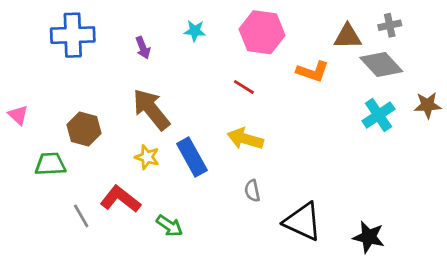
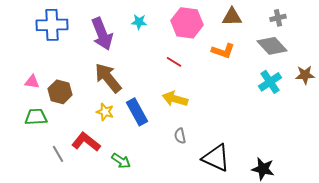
brown triangle: (348, 36) -> (232, 17), moved
purple arrow: (143, 48) -> (102, 34), size x2.0
pink triangle: (18, 115) -> (32, 82), moved, turned -35

